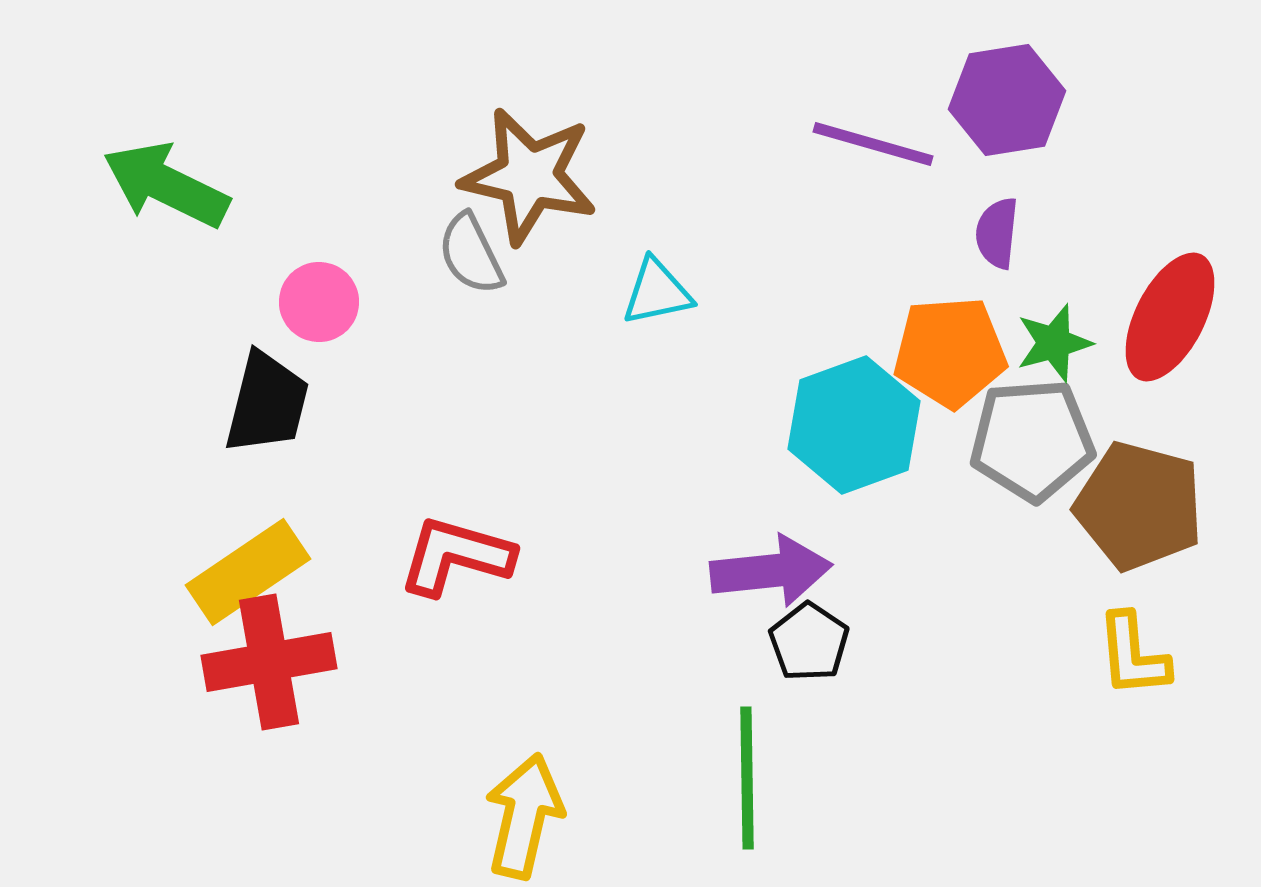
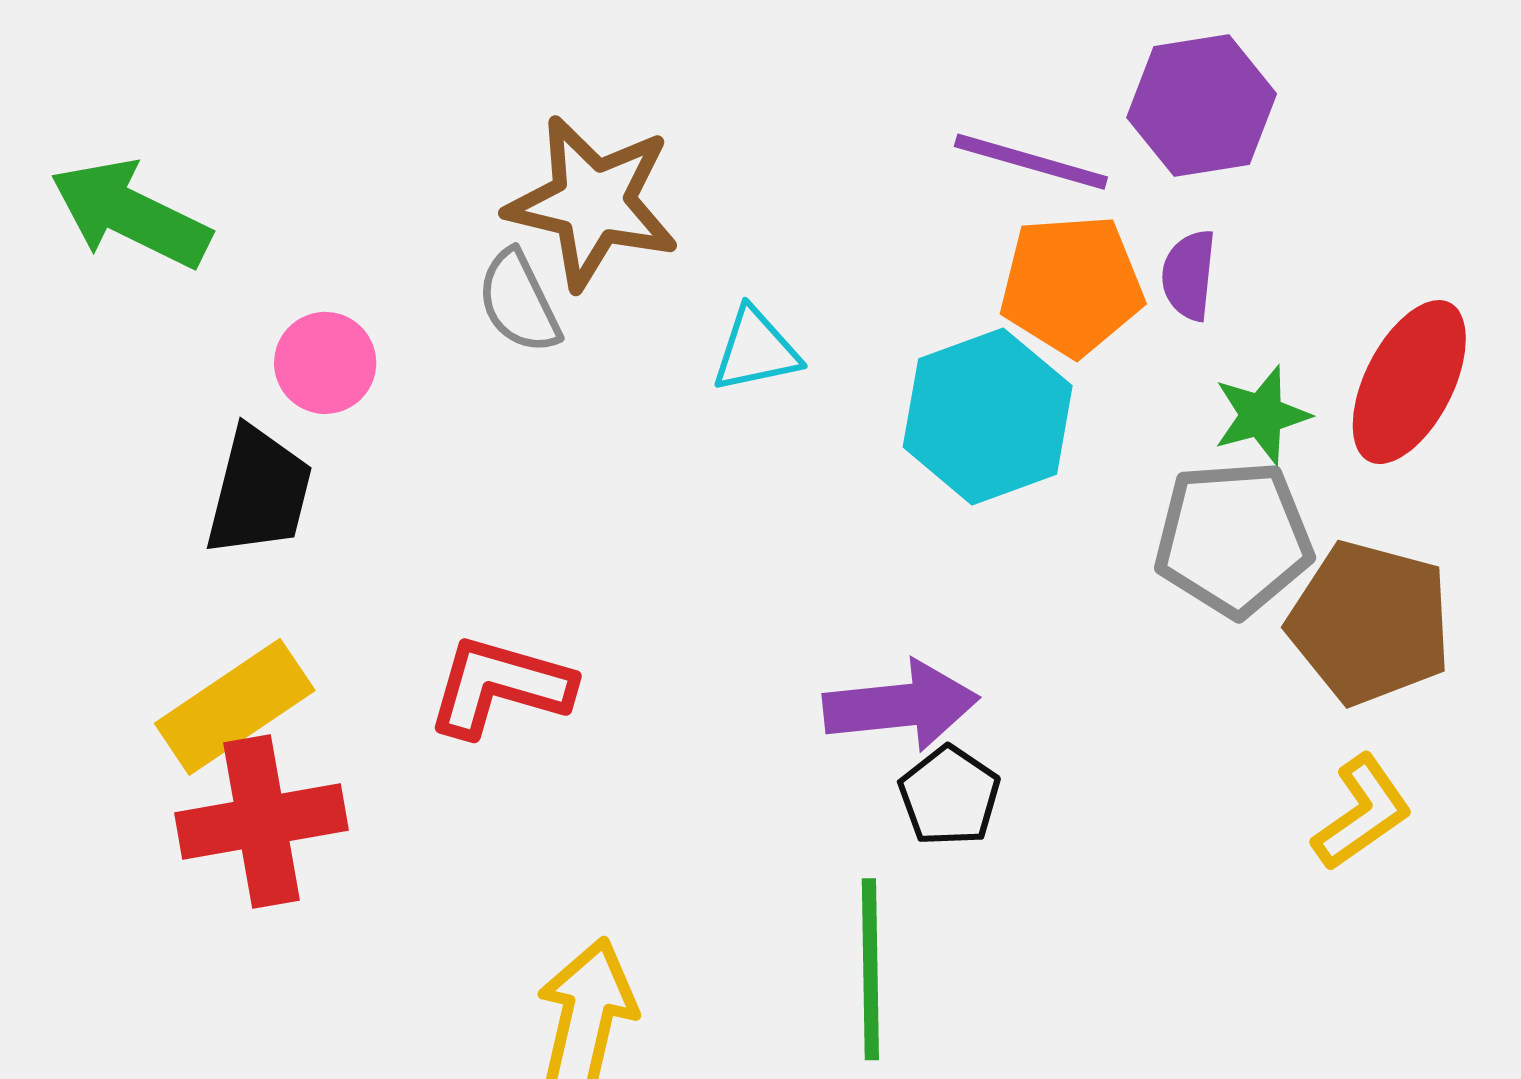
orange pentagon: (950, 352) -> (1072, 285), moved
cyan hexagon: (854, 425) -> (988, 416), moved
yellow L-shape: (1133, 655) -> (1362, 813), turned -120

